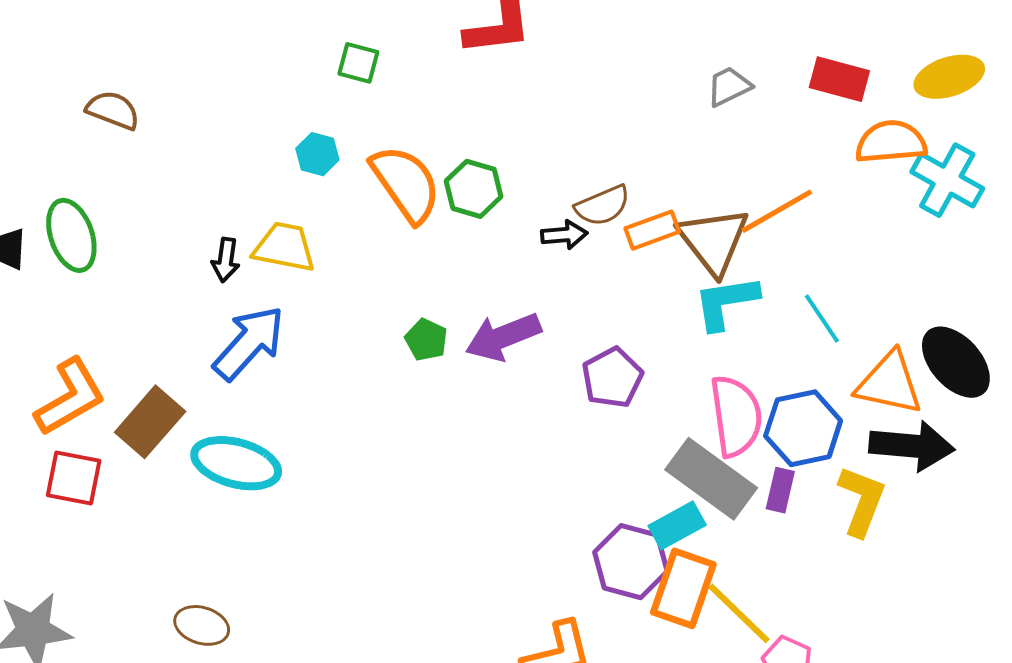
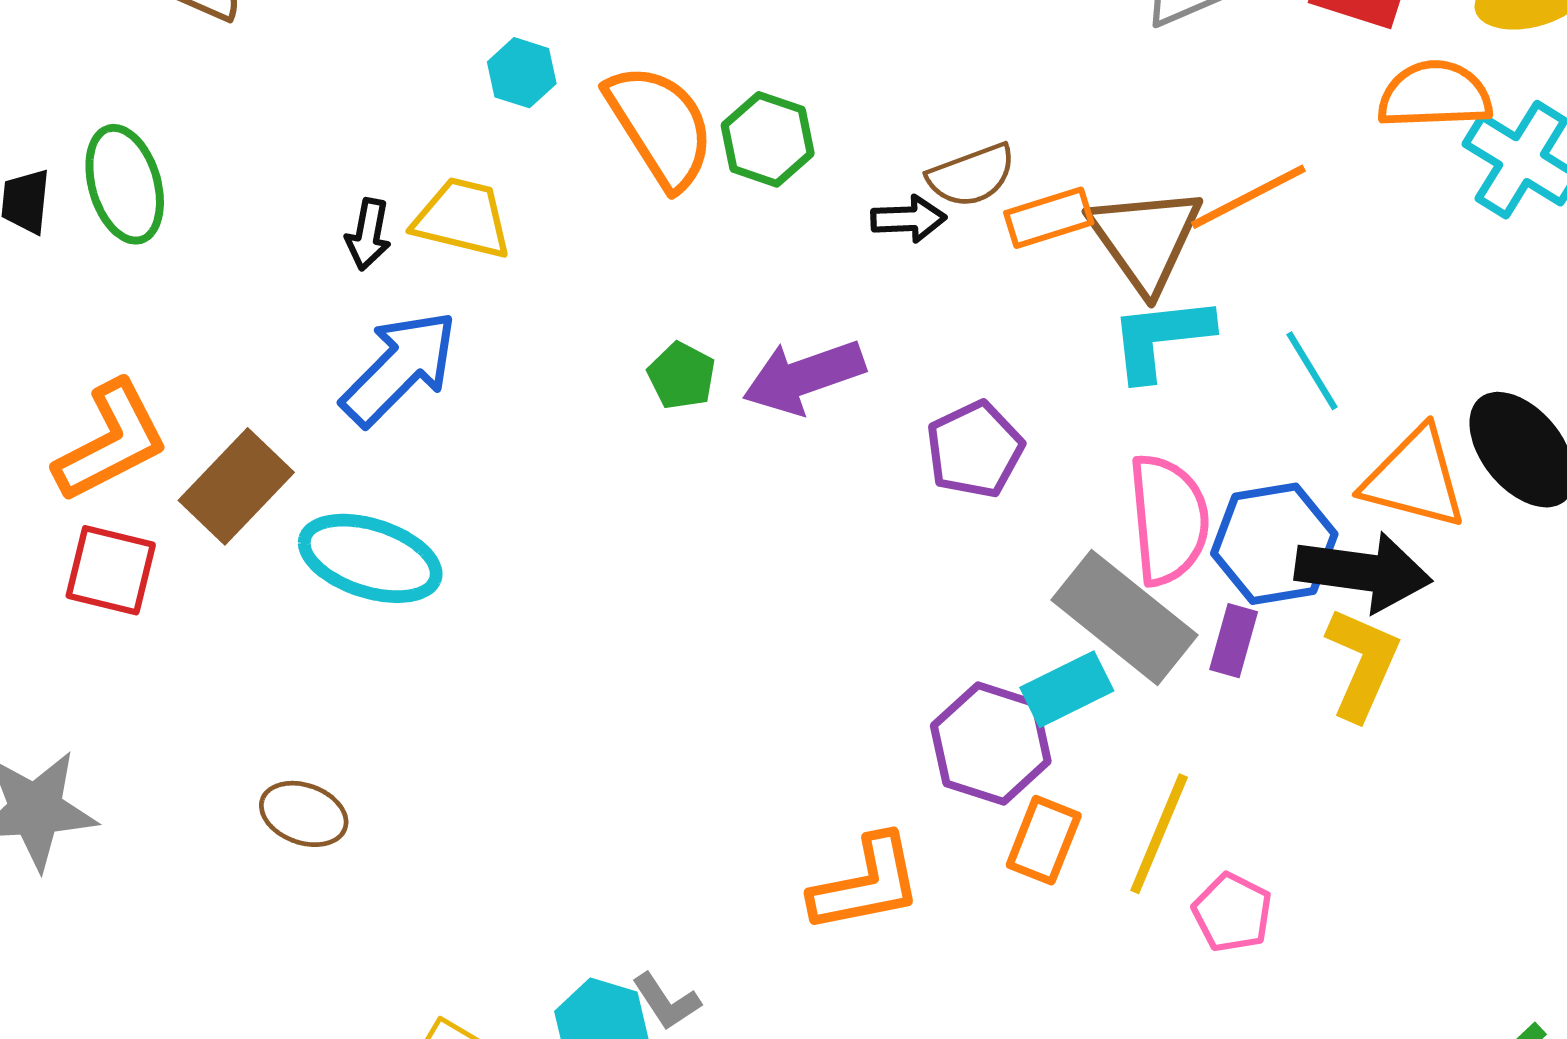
black arrow: (912, 446) -> (1363, 572), moved
orange rectangle: (683, 588) -> (1044, 840), moved, size x0.7
yellow line: (739, 613) -> (1159, 834), turned 66

